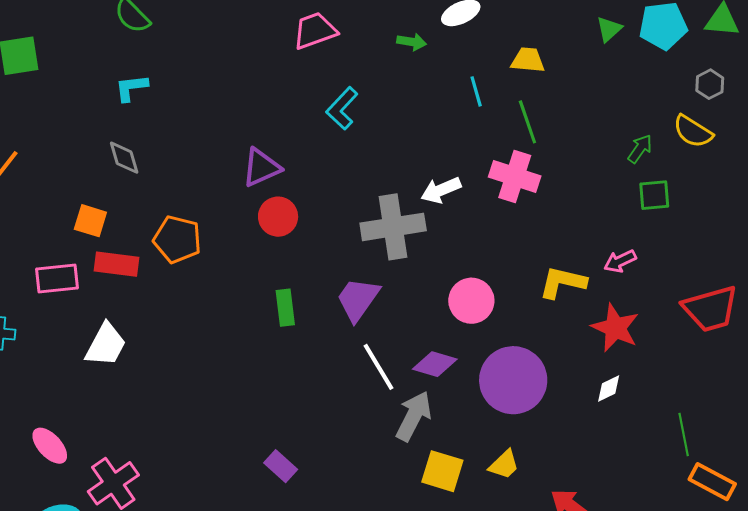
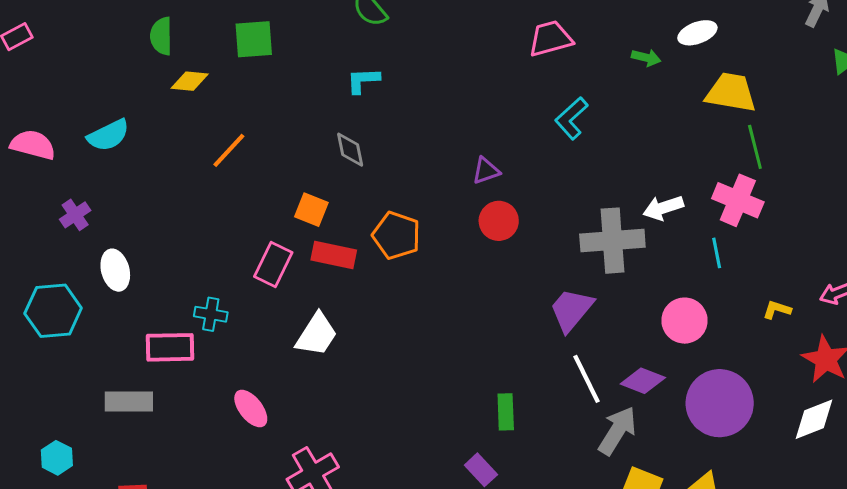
yellow trapezoid: (528, 60) -> (731, 93), moved, size x1.5
cyan line: (476, 91) -> (717, 253), moved
purple triangle: (261, 168) -> (486, 171), size x0.7
pink rectangle: (57, 279) -> (273, 264), turned -63
yellow L-shape: (563, 282) -> (777, 310), size x0.6
green rectangle: (285, 308) -> (506, 412), moved
white diamond: (609, 389) -> (814, 419), size x1.6
pink ellipse: (50, 446) -> (251, 409), moved

